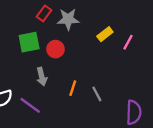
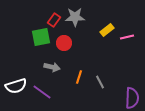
red rectangle: (44, 13) -> (54, 20), moved
pink line: (128, 42) -> (127, 37), turned 48
gray arrow: (42, 77) -> (52, 67), turned -63

